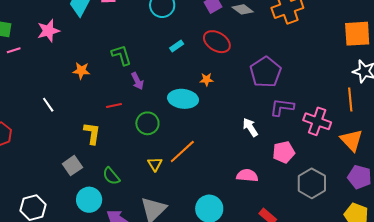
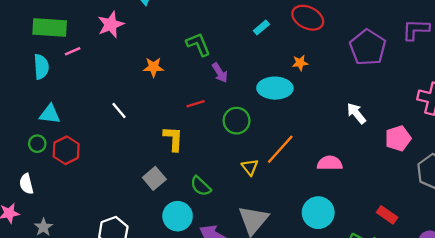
purple L-shape: (282, 107) -> (416, 30), moved
pink semicircle: (247, 175) -> (330, 163), moved

